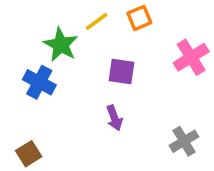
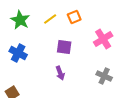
green star: (61, 45) -> (20, 20), moved
gray cross: (184, 141) -> (104, 76), moved, turned -35

